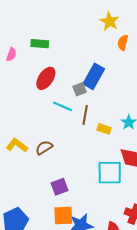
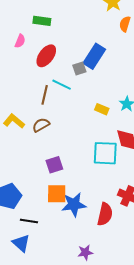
pink semicircle: (11, 54) -> (20, 41), moved
brown line: (85, 115) -> (45, 95), moved

